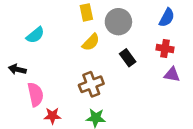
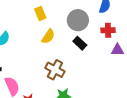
gray circle: (118, 22) -> (78, 20), moved
brown cross: (91, 84) -> (55, 70), turned -30

